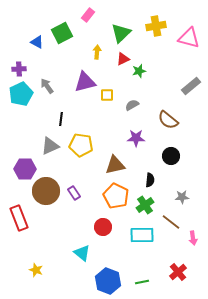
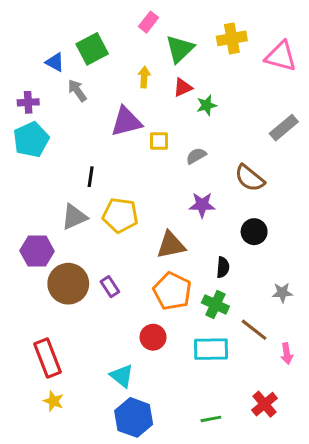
pink rectangle: (88, 15) -> (149, 22), moved
gray arrow: (47, 86) -> (77, 90), moved
gray star: (182, 197) -> (282, 293), moved
green cross: (145, 205) -> (215, 304), turned -30
red rectangle: (19, 218) -> (47, 358), moved
blue hexagon: (108, 281) -> (134, 417), moved

